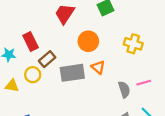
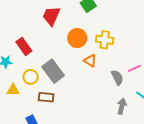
yellow cross: (133, 44) -> (105, 40), moved
brown rectangle: (47, 59) -> (46, 97), moved, turned 56
gray rectangle: (72, 73) -> (53, 71), moved, turned 70

